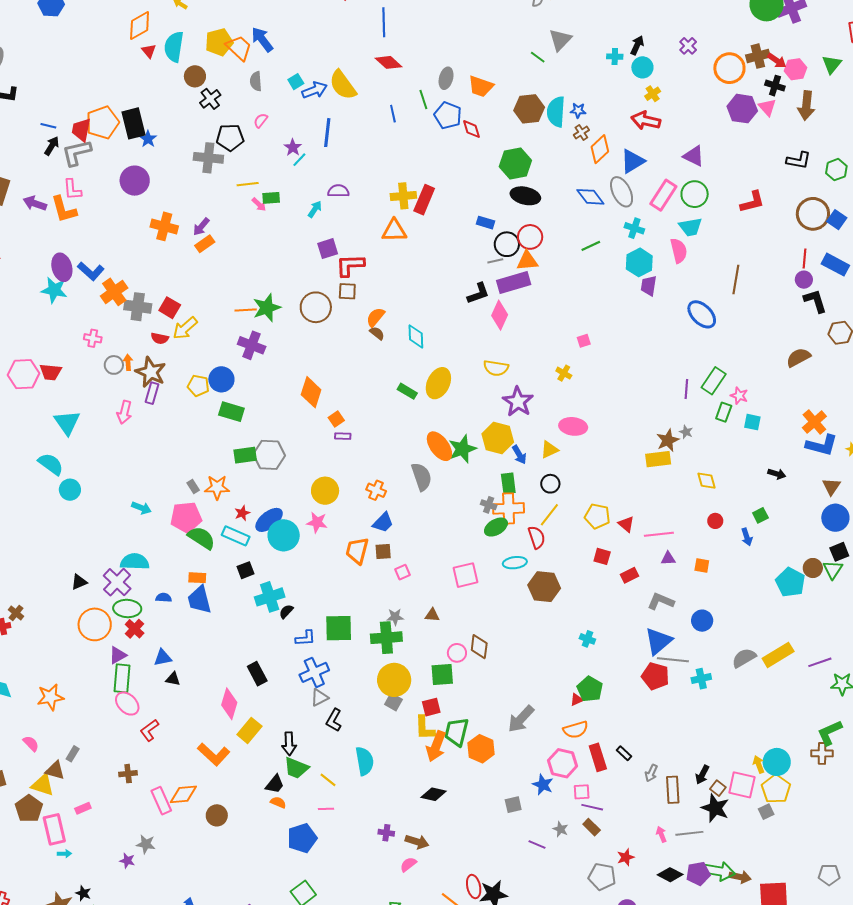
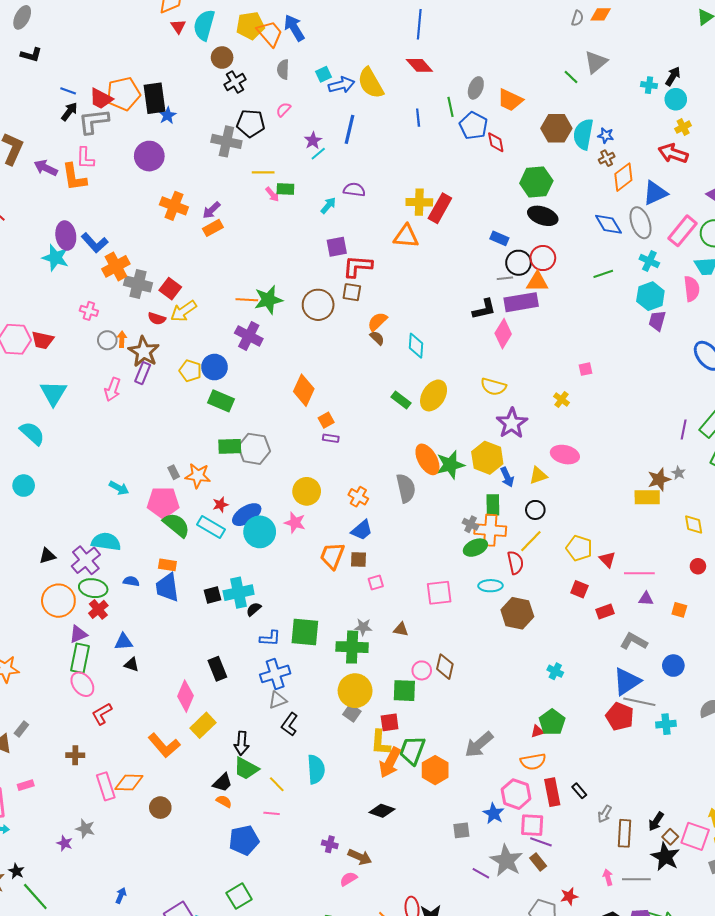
red trapezoid: (81, 130) -> (101, 99), turned -80
cyan circle: (70, 490) -> (24, 486), moved
black square: (245, 570) -> (212, 595), moved
pink square: (582, 792) -> (532, 825), size x1.4
gray star: (560, 829) -> (506, 861), size x2.0

